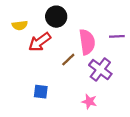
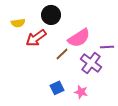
purple line: (117, 36) -> (107, 47), moved
pink semicircle: (87, 42) -> (79, 38), turned 65
blue square: (41, 92) -> (57, 88), moved, turned -32

